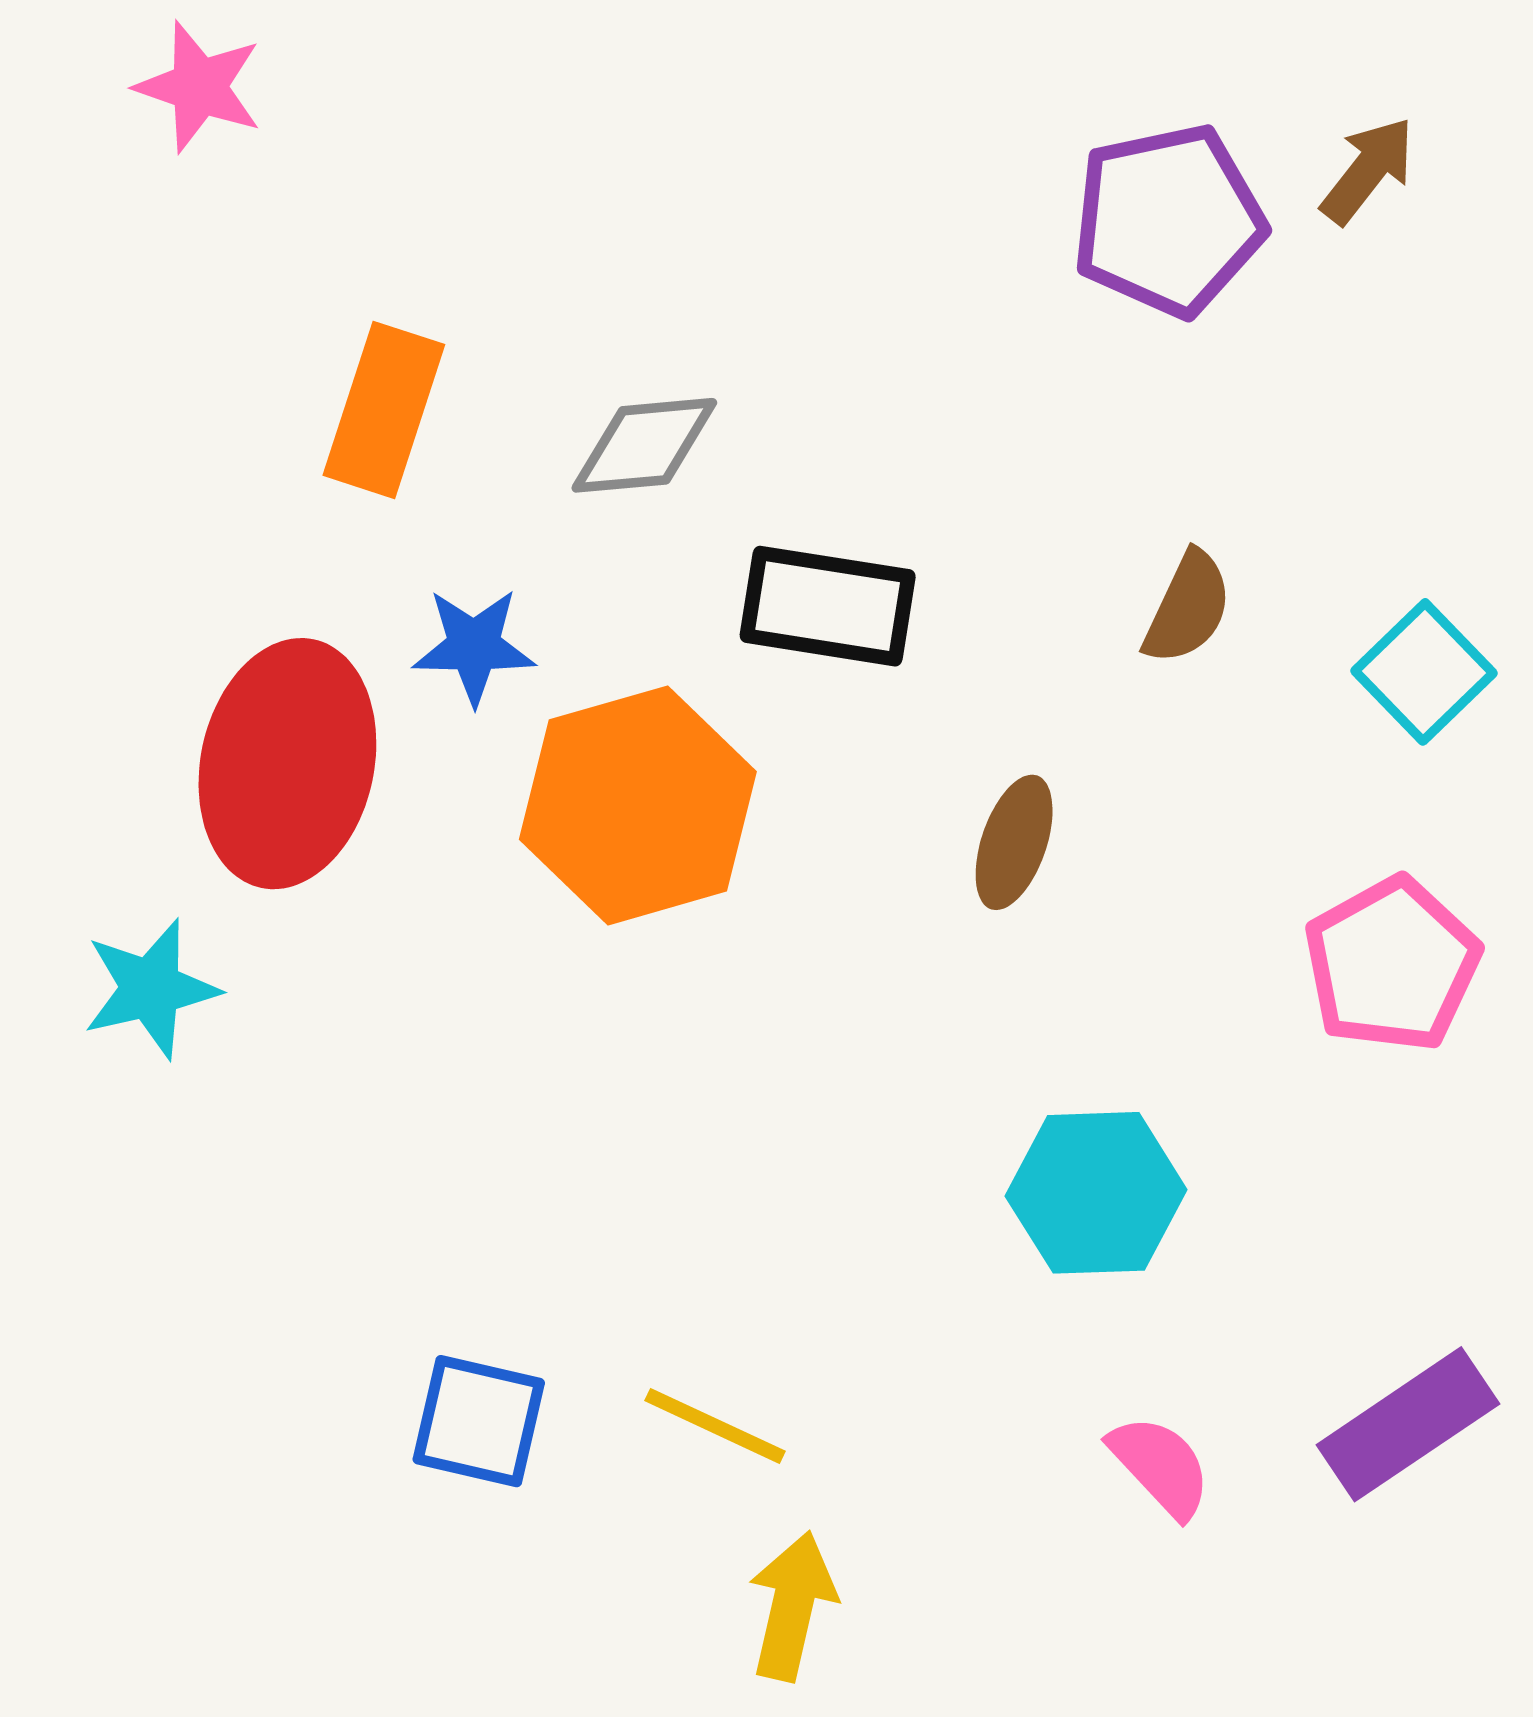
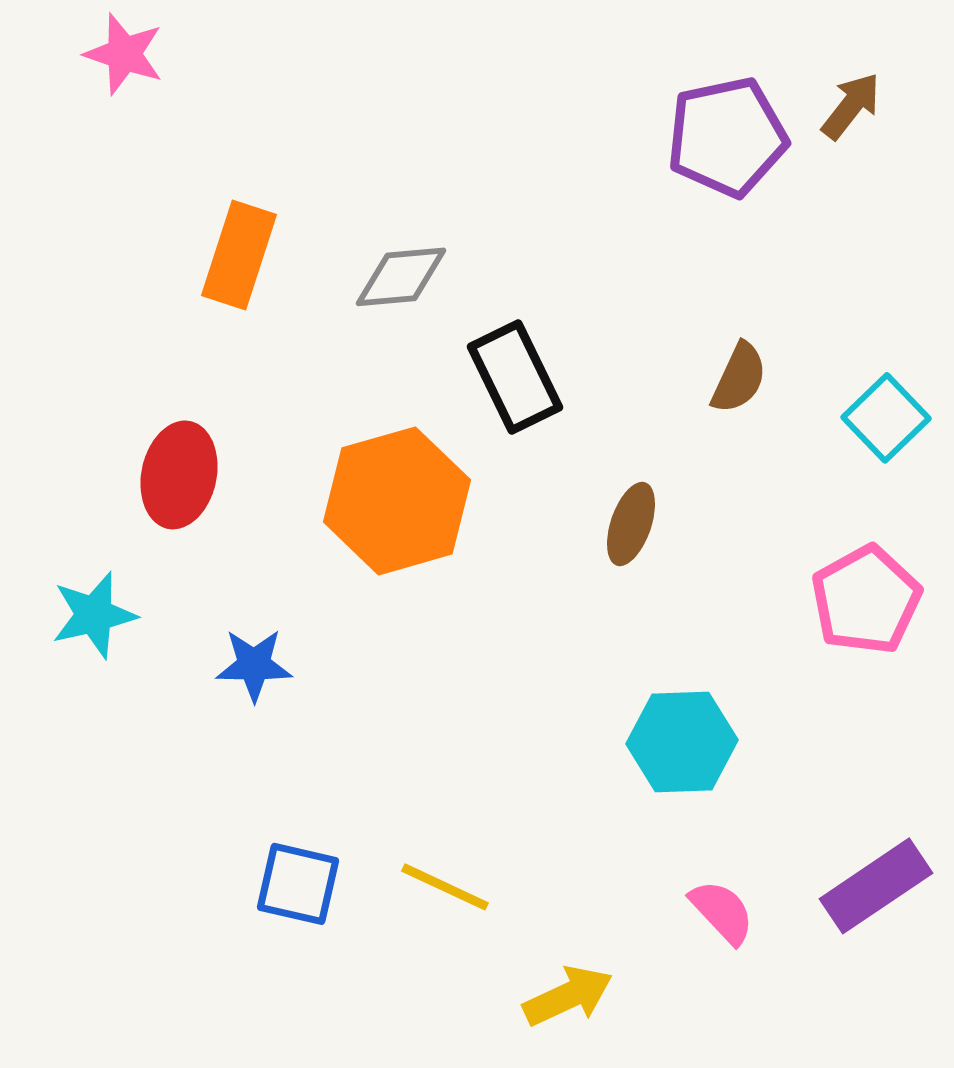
black rectangle: (828, 606) -> (515, 377), turned 55
blue star: (474, 646) -> (254, 665), moved
red ellipse: (287, 764) -> (179, 475), size x0.7
yellow arrow: (792, 1606) -> (568, 996), moved, turned 52

